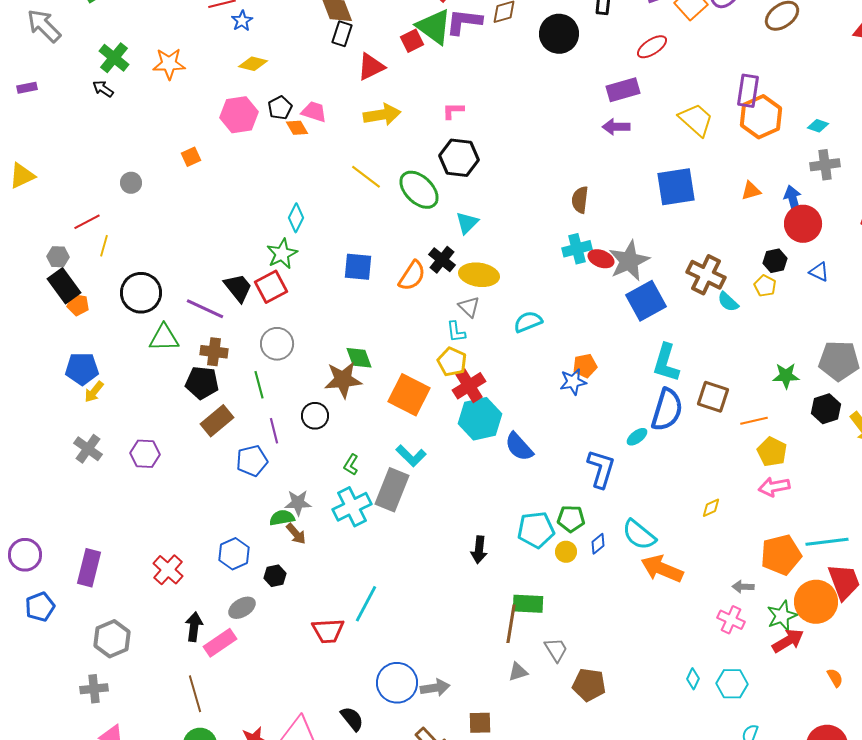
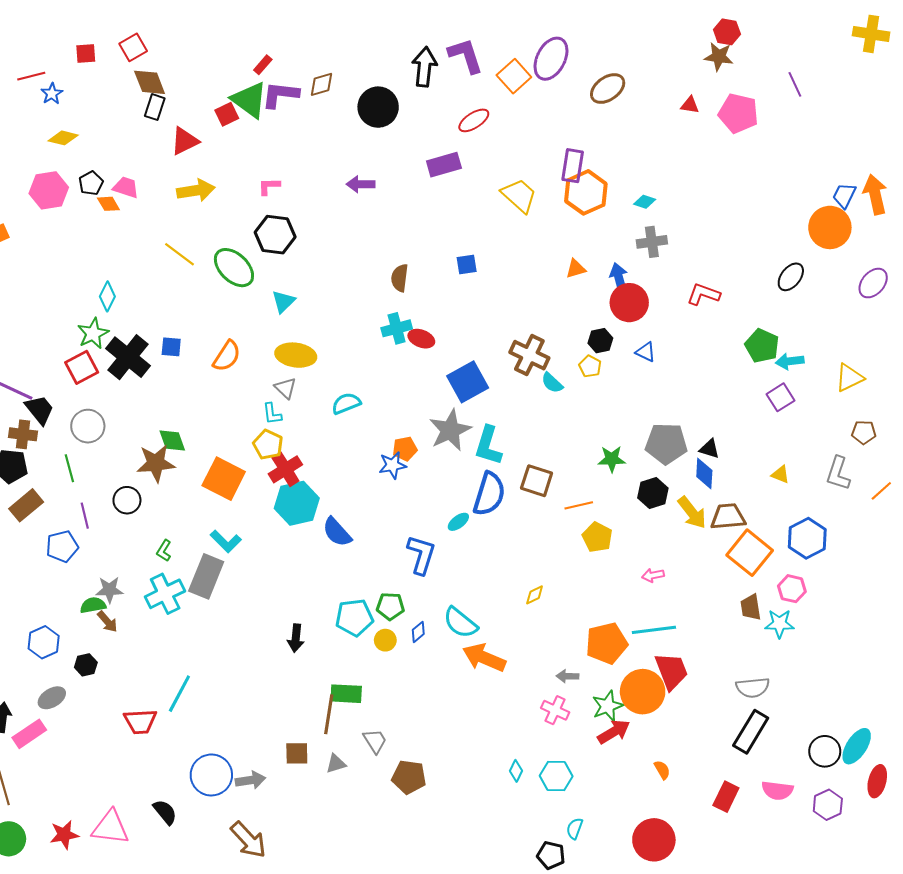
purple arrow: (616, 127) -> (361, 184), moved
blue square: (676, 187) -> (467, 265), moved, size x0.5
black cross: (442, 260) -> (128, 357), moved, size x1.6
gray star: (629, 261) -> (450, 430), moved
blue square: (358, 267) -> (171, 347), size x0.7
black trapezoid: (238, 288) -> (39, 410), moved
pink arrow: (774, 487) -> (653, 575), moved, size x0.7
brown square: (480, 723) -> (297, 753), moved

